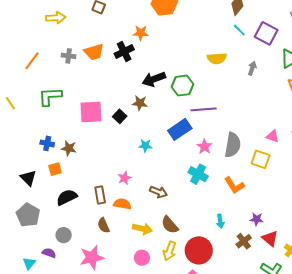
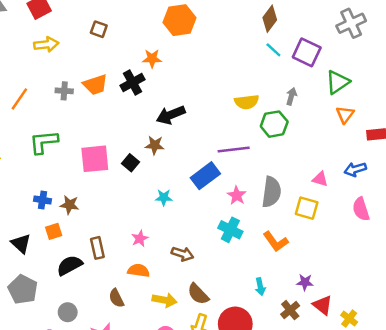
yellow semicircle: (217, 58) -> (247, 102), moved
green hexagon: (182, 86) -> (274, 124), moved
brown rectangle: (100, 195) -> (97, 248), moved

